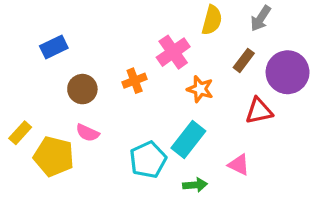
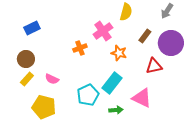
gray arrow: (261, 18) -> (167, 11), moved
brown circle: (82, 89) -> (26, 59), moved
yellow rectangle: (20, 133) -> (27, 79), moved
yellow pentagon: (54, 156) -> (44, 107), moved
pink triangle: (239, 165) -> (142, 98), size x1.5

